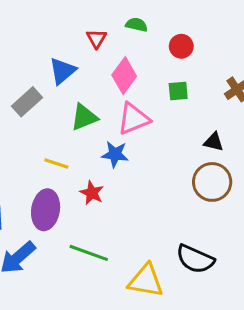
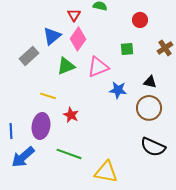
red circle: (181, 46) -> (140, 20), moved
pink diamond: (124, 76) -> (78, 39), moved
blue star: (115, 154) -> (118, 90), moved
black semicircle: (195, 259) -> (153, 147), moved

